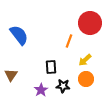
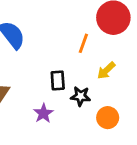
orange circle: (86, 79) -> (108, 118), moved
black star: (63, 86) -> (81, 96), moved

